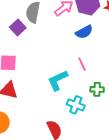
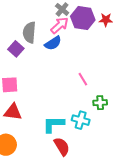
blue semicircle: (84, 32) -> (53, 43), moved
cyan L-shape: (58, 80) -> (53, 124), moved, turned 30

